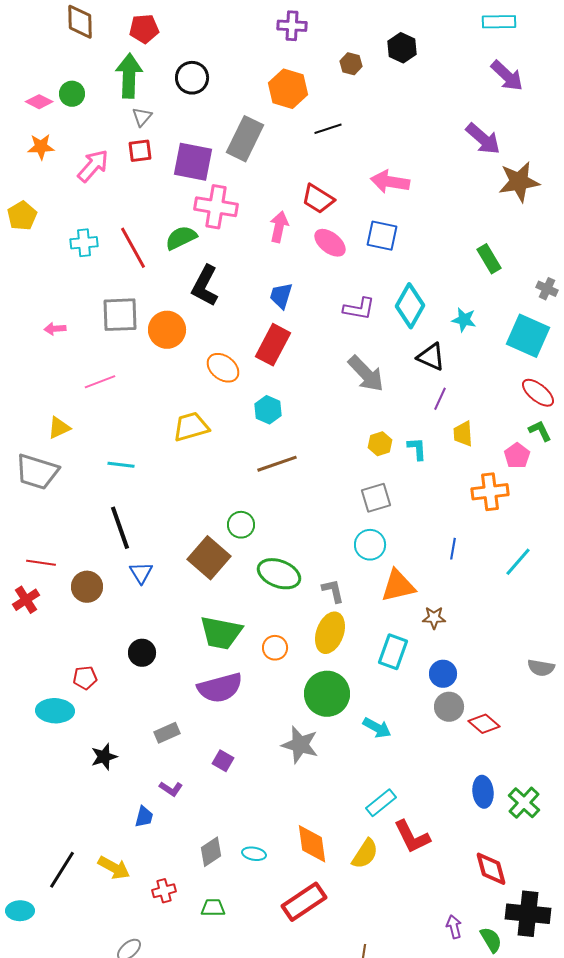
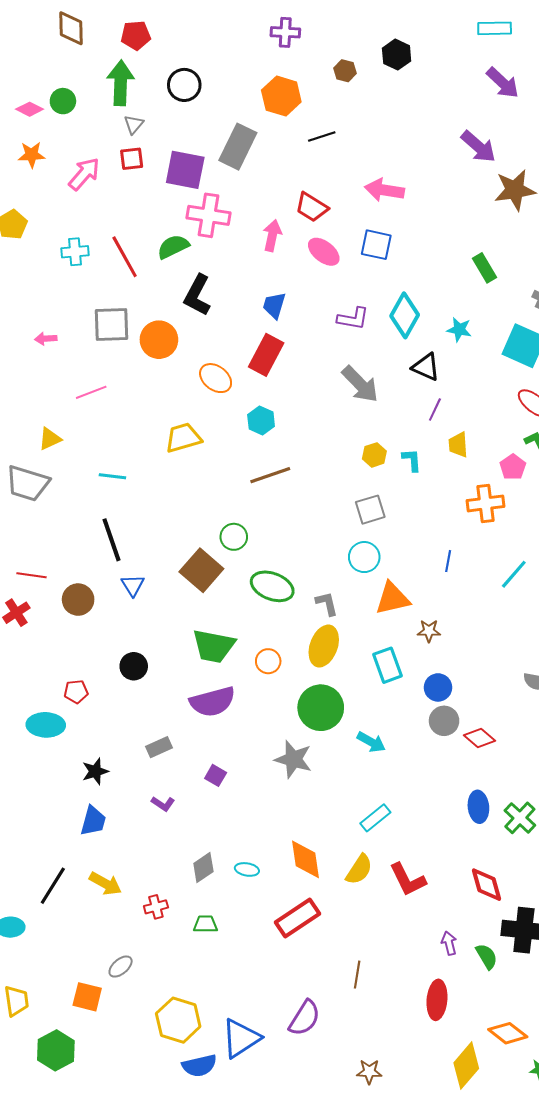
cyan rectangle: (393, 652) -> (387, 665), turned -40
blue trapezoid: (144, 817) -> (93, 821), moved, size x1.4
red L-shape: (412, 837) -> (408, 880), moved

